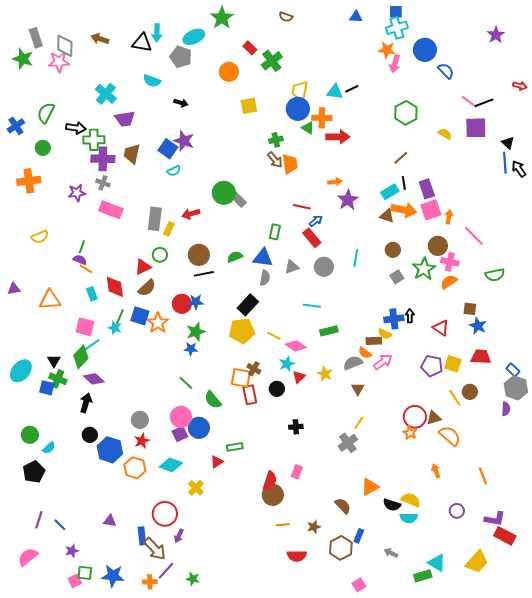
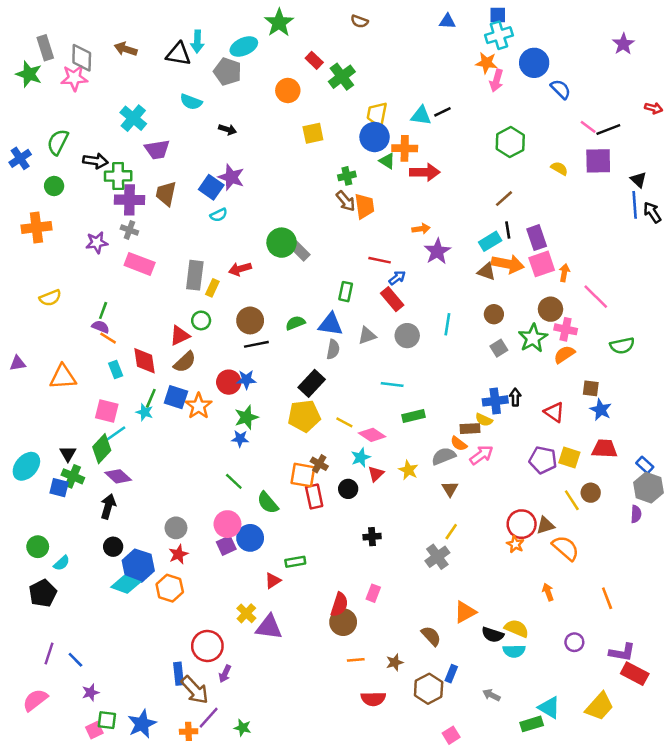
cyan diamond: (171, 465) -> (126, 584), moved
purple triangle: (110, 521) -> (269, 627), moved, size x1.6
blue star: (113, 576) -> (142, 724), turned -30

